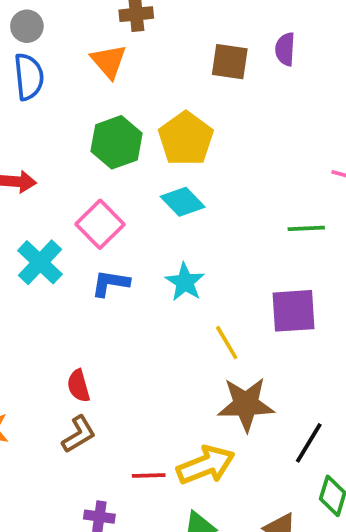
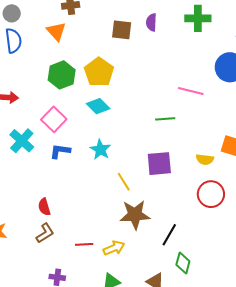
yellow arrow: (206, 465) -> (114, 248), size x0.7
red line: (149, 476) -> (84, 244), moved

